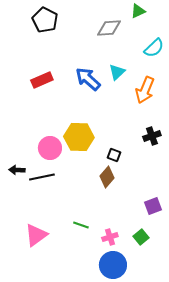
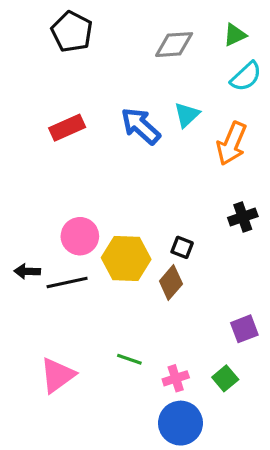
green triangle: (138, 11) -> (235, 35), moved
yellow hexagon: (79, 137) -> (126, 259), moved

